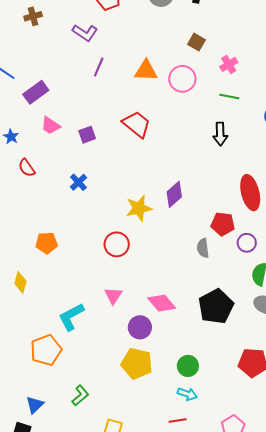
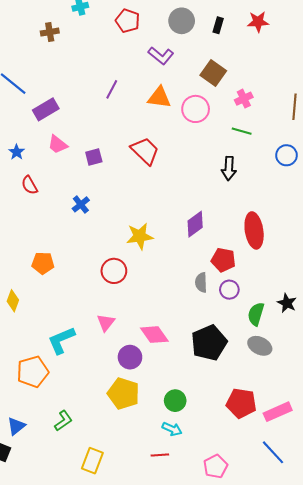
purple L-shape: (85, 33) -> (161, 56), moved
brown square: (197, 42) -> (213, 73), size x1.4
purple diamond: (174, 194) -> (195, 224), moved
purple circle: (247, 243) -> (229, 290), moved

